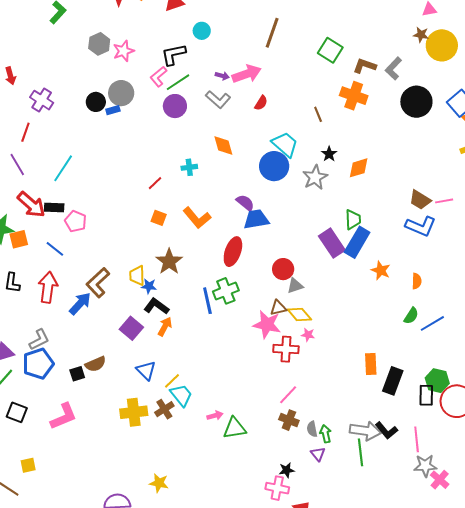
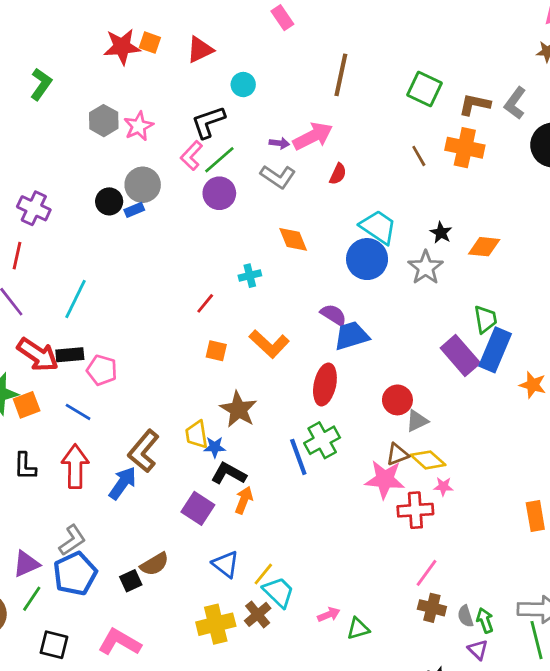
brown line: (318, 114) -> (419, 156), moved
orange diamond: (359, 168) -> (484, 247), turned 30
pink L-shape: (64, 416) -> (120, 642), turned -120
green triangle: (234, 428) -> (358, 629), size x0.7

